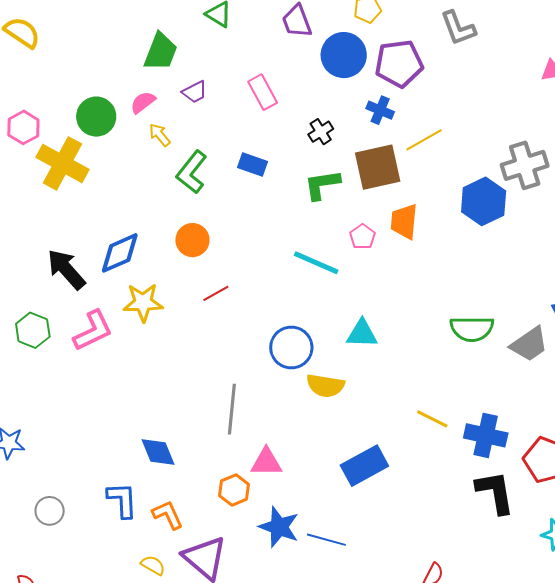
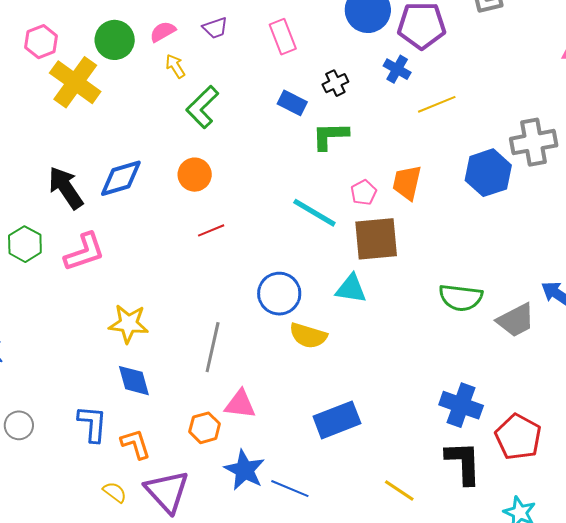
blue rectangle: (253, 164) -> (292, 103), moved
brown square: (378, 167) -> (376, 239), moved
yellow star: (143, 302) -> (128, 324), moved
yellow line: (432, 419) -> (399, 490), moved

